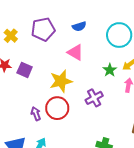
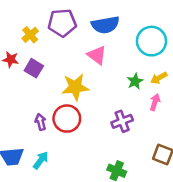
blue semicircle: (79, 26) -> (105, 25), size x1.6
yellow cross: (11, 36) -> (30, 35), moved
purple cross: (94, 98) -> (122, 121), moved

